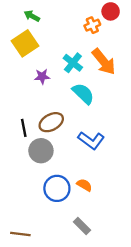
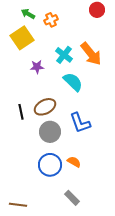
orange cross: (92, 25) -> (51, 20), moved
blue L-shape: (91, 140) -> (80, 123), turned 35
gray circle: (41, 151) -> (50, 132), moved

